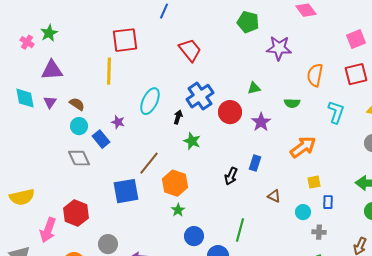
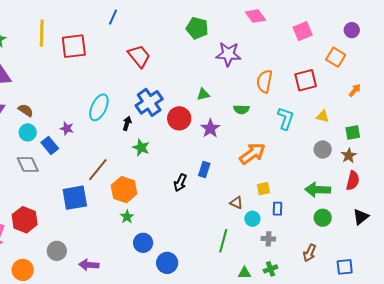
pink square: (356, 39) -> (303, 31), moved
yellow line: (109, 71) -> (42, 33), moved
brown triangle: (274, 196) -> (236, 203), moved
green line: (240, 230) -> (223, 241), moved

